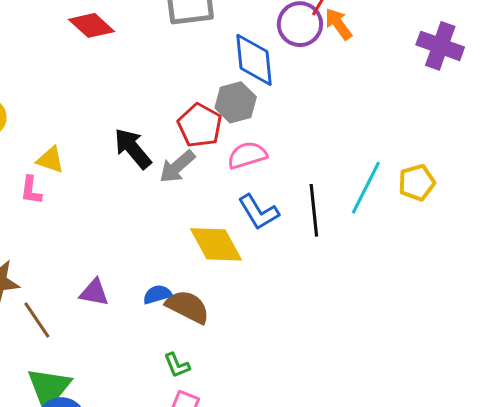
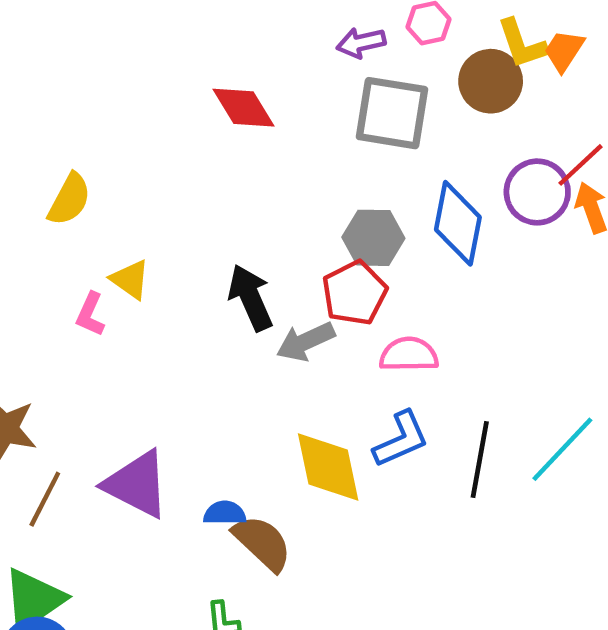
gray hexagon: (236, 102) -> (373, 238), moved
blue L-shape: (258, 212) -> (401, 439), turned -99
purple triangle: (94, 292) -> (137, 484), size x1.6
brown line: (37, 320) -> (45, 499), turned 45

